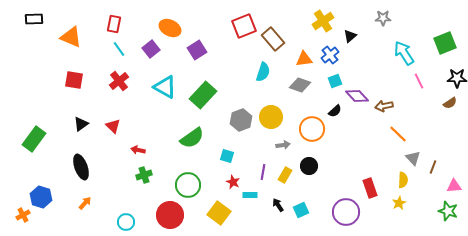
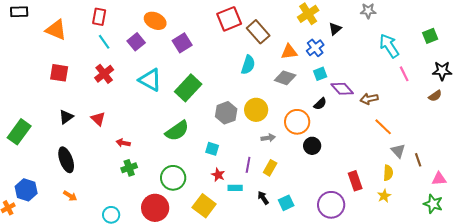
green square: (445, 43) -> (430, 36), size x0.7
black circle: (309, 166) -> (312, 146), moved
brown line: (433, 167) -> (418, 160), turned -40
orange arrow: (85, 203) -> (70, 196), turned 80

